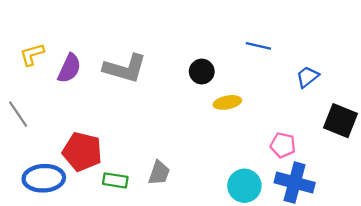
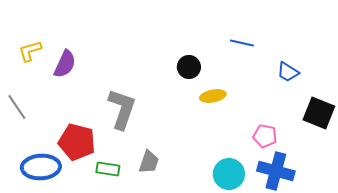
gray L-shape: (125, 68) -> (122, 109), moved, turned -87
blue trapezoid: (307, 77) -> (288, 72), turned -110

